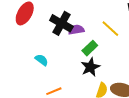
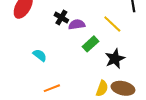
black cross: (61, 23) -> (61, 18), size x0.6
black star: (90, 67) -> (115, 59), moved

